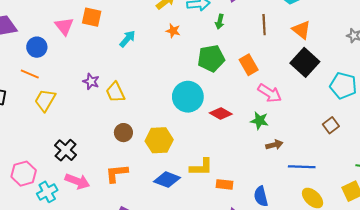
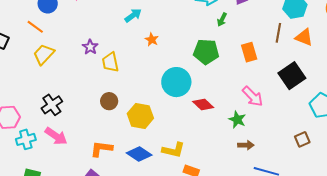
brown line: (264, 25) -> (278, 33), moved
orange triangle: (301, 30) -> (304, 37), moved, turned -30
orange star: (173, 31) -> (152, 40), moved
orange rectangle: (249, 65) -> (249, 52), moved
orange L-shape: (117, 173) -> (101, 149), moved

